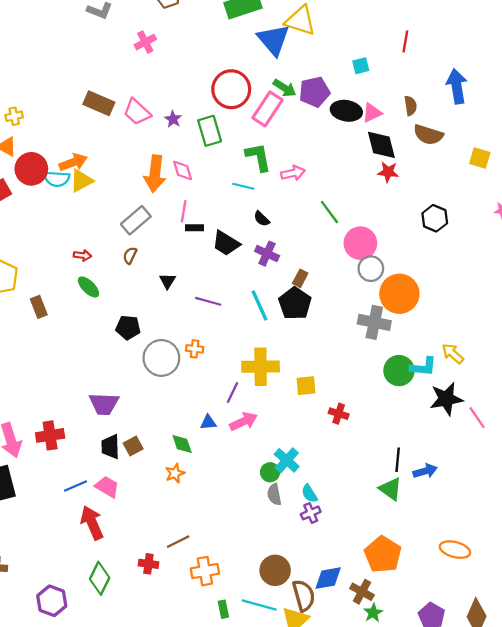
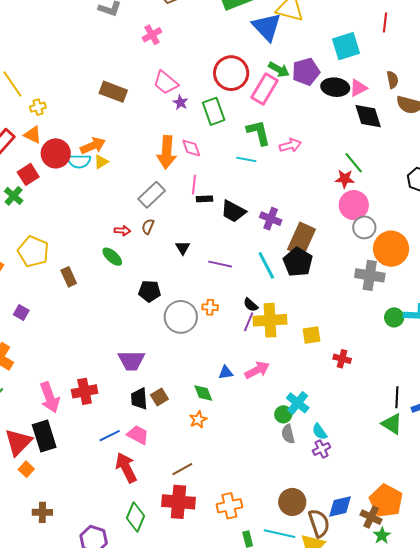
cyan square: (361, 66) -> (346, 46), size x1.8
pink trapezoid: (137, 112) -> (166, 83), moved
red star: (388, 172) -> (345, 179), moved
yellow triangle: (81, 181) -> (101, 162), size x0.7
green line: (329, 212) -> (354, 163), moved
black semicircle: (262, 219) -> (251, 305), moved
red arrow: (82, 255) -> (122, 231), moved
brown rectangle: (300, 278) -> (301, 239), size x2.0
green circle: (399, 371) -> (394, 317), size x0.7
purple line: (233, 392) -> (249, 322), moved
brown line: (178, 542) -> (182, 469), moved
orange pentagon: (383, 554) -> (386, 501), moved
red cross: (148, 564) -> (178, 502), size x1.8

